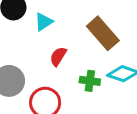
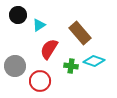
red semicircle: (58, 56) -> (49, 49), size x1.5

